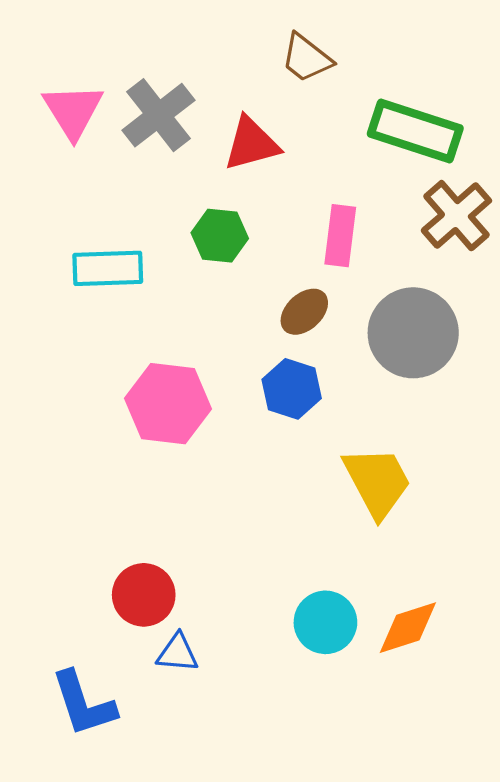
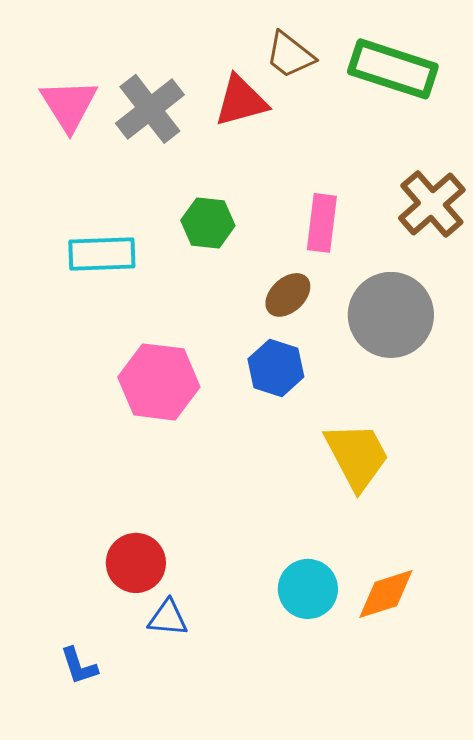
green rectangle: (415, 131) -> (393, 69), moved
red triangle: (251, 144) -> (241, 101), moved
blue L-shape: (83, 704) -> (79, 666), size x0.6

